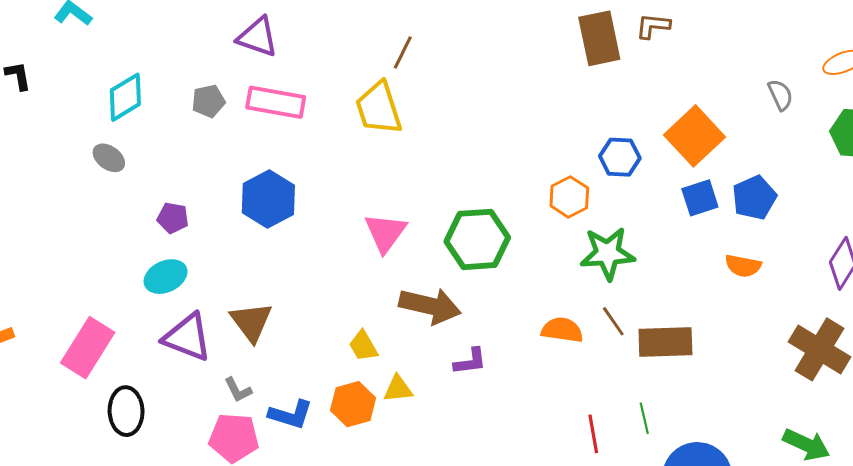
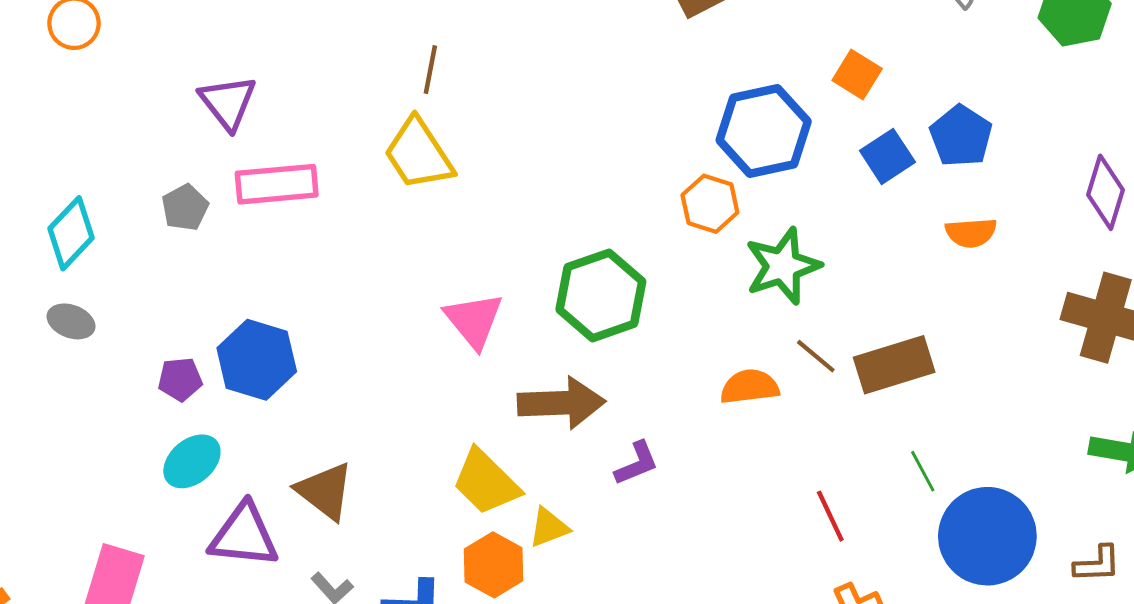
purple triangle: (258, 37) -> (228, 102), turned 48
orange square: (694, 136) -> (857, 74), size x0.6
blue hexagon: (620, 157) -> (764, 131), size x1.6
blue hexagon: (268, 199) -> (257, 360), moved
yellow trapezoid: (363, 346) -> (486, 482), size x1.6
green line: (644, 418) -> (923, 471), moved

